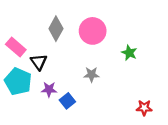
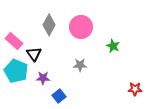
blue square: (67, 101) -> (59, 96), moved
red star: (144, 108) -> (135, 89), moved

